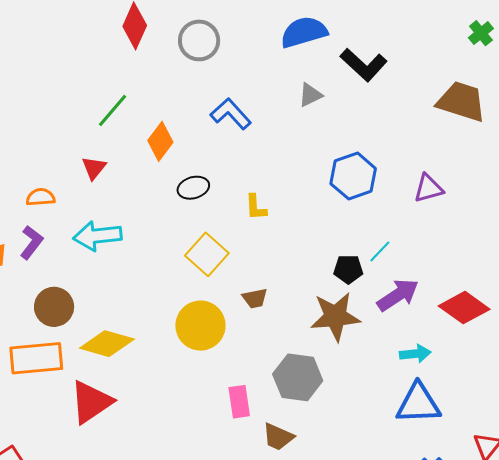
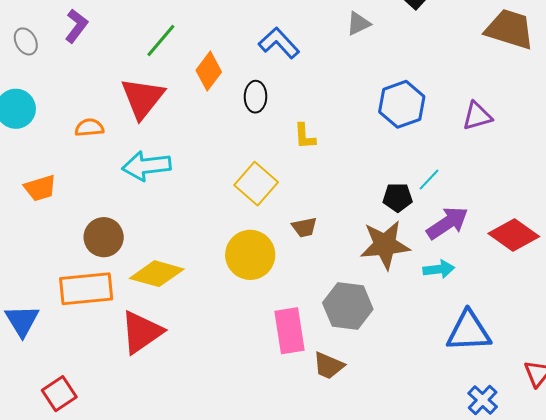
red triangle: (94, 168) -> (143, 98), size x1.8
black ellipse: (193, 188) -> (256, 97), moved, turned -72
purple L-shape: (32, 242) -> (76, 26), moved
cyan arrow: (415, 354) -> (439, 269), moved
pink rectangle: (239, 402) -> (289, 331), size x1.4

